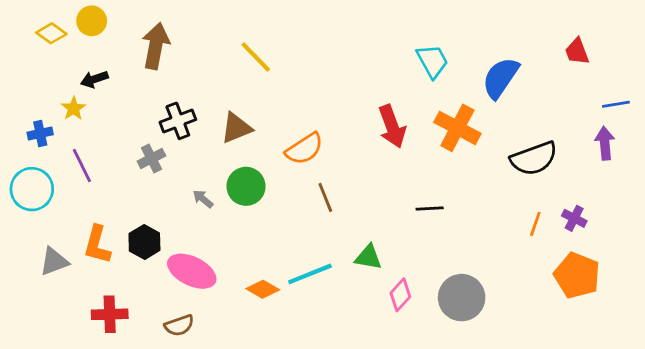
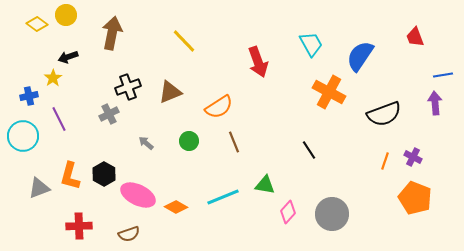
red arrow: (392, 127) -> (258, 62), moved
green circle: (246, 186) -> (189, 141), moved, size x0.7
black line: (430, 209) -> (309, 150), turned 60
orange diamond: (263, 289) -> (176, 207), moved

